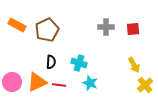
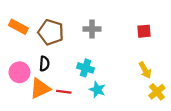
gray cross: (106, 27) -> (92, 29), moved
brown pentagon: (47, 30) -> (51, 32), turned -30
black semicircle: (51, 62) -> (44, 64), moved
pink circle: (12, 82) -> (19, 72), moved

